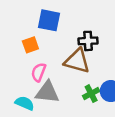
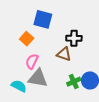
orange square: (30, 45) -> (27, 39), turned -32
brown triangle: (77, 61) -> (64, 54), size x0.7

